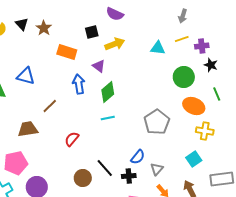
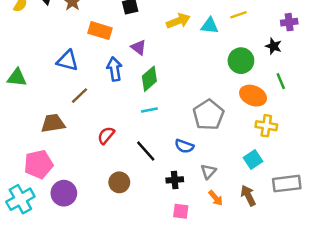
yellow arrow: (115, 44) -> (178, 21), moved
purple cross: (202, 46) -> (289, 22), moved
blue triangle: (26, 76) -> (67, 61), moved
blue semicircle: (138, 157) -> (184, 146), moved, turned 70
black line: (105, 168) -> (146, 151), moved

